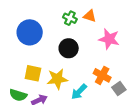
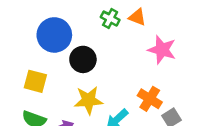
black circle: (69, 48) -> (83, 59), moved
yellow square: (33, 73) -> (35, 81), moved

